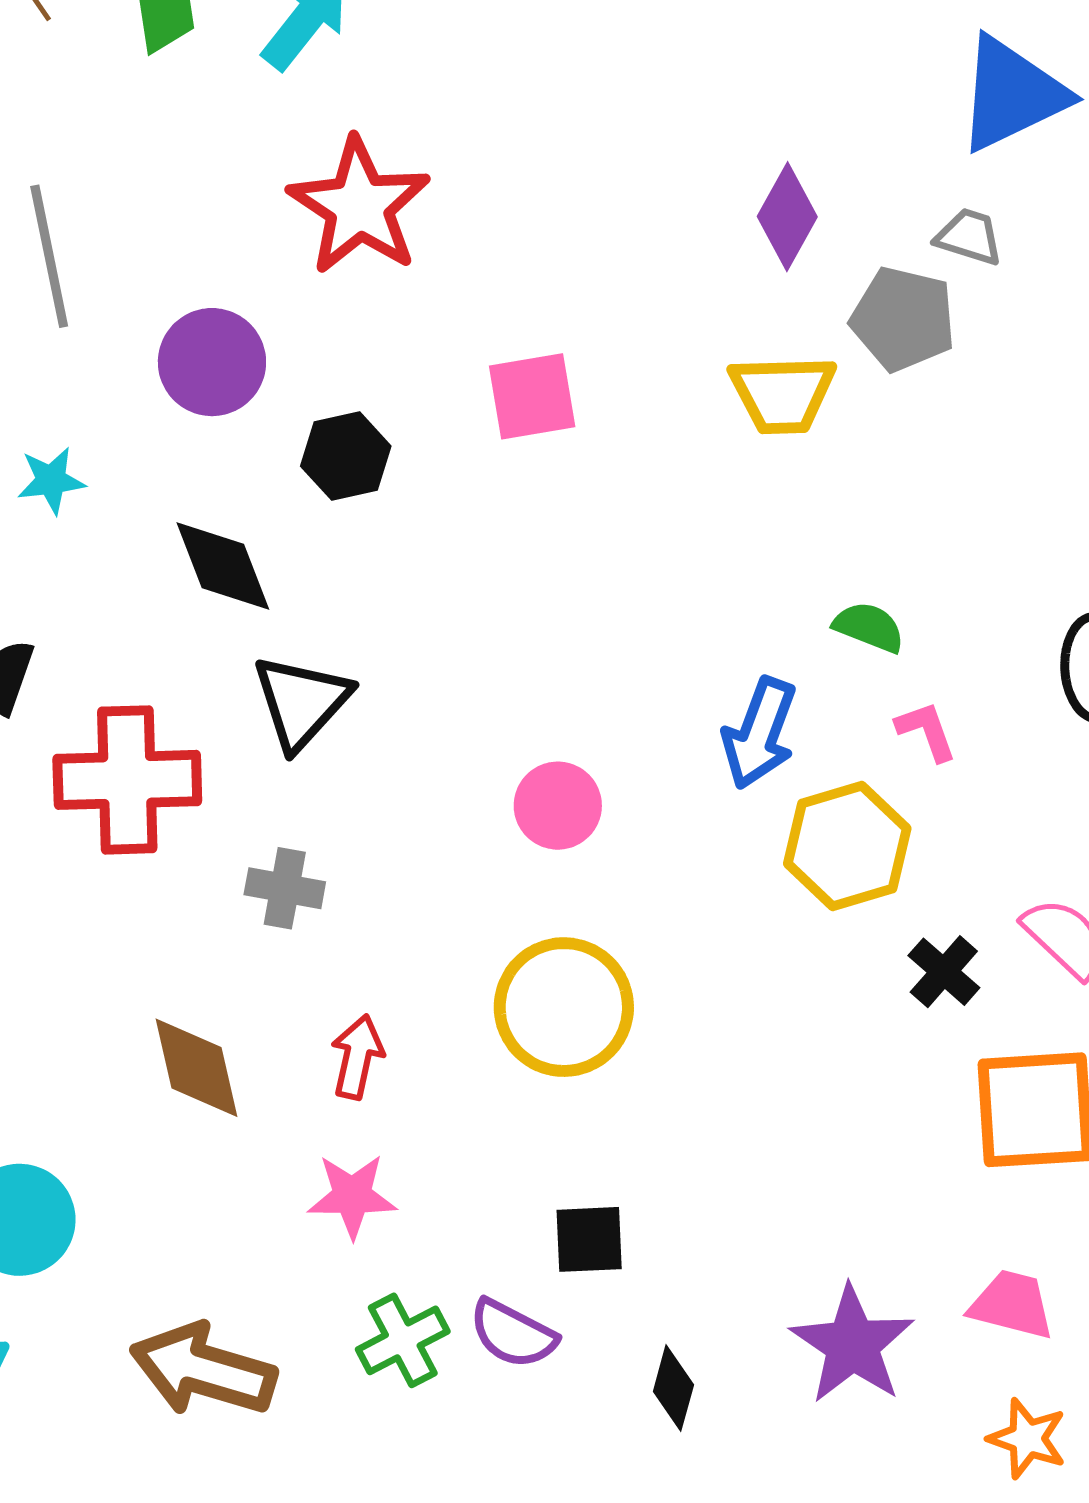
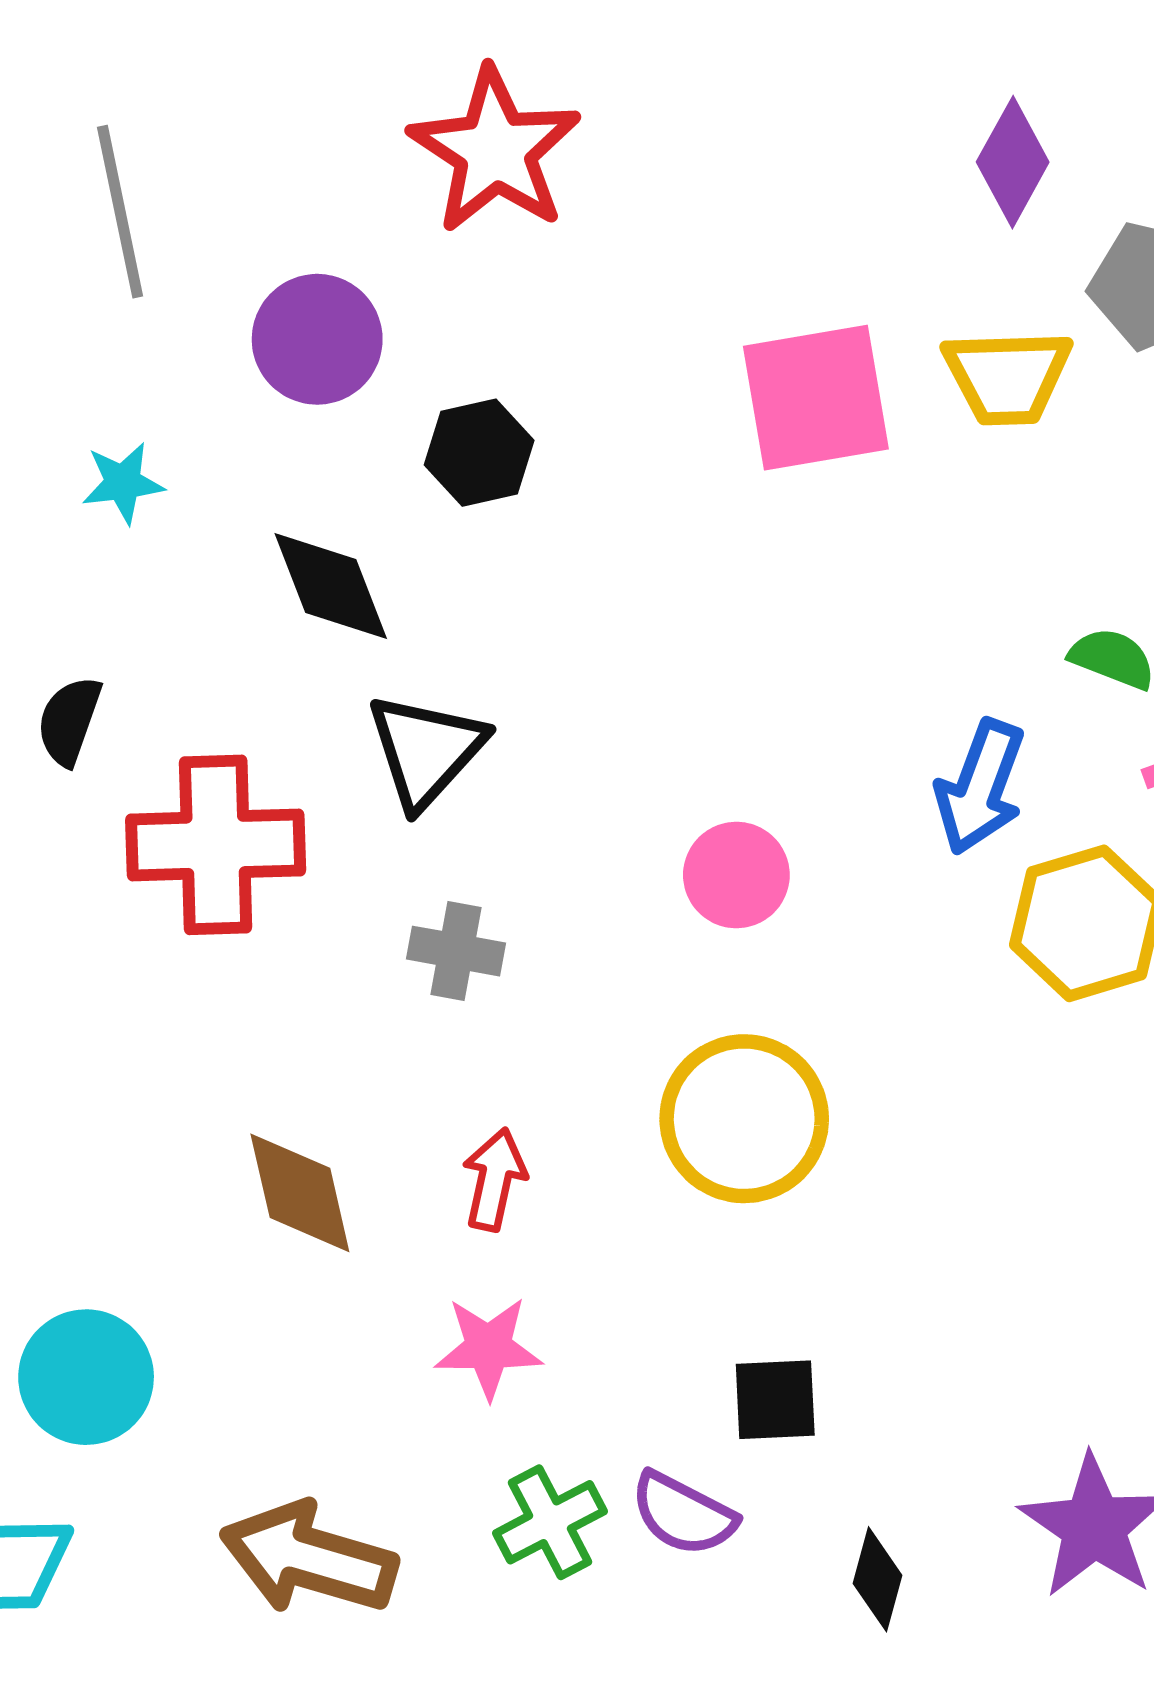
pink square: (532, 396) -> (816, 398), moved, size x1.4
gray cross: (285, 888) -> (456, 951), moved

